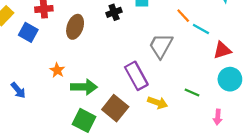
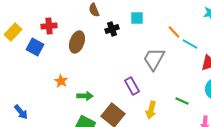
purple rectangle: (136, 76) -> (132, 86), size x0.7
green arrow: (84, 87) -> (85, 96), size x0.7
blue arrow: (18, 90) -> (21, 112), moved
yellow arrow: (158, 103) -> (151, 110), turned 84

